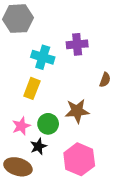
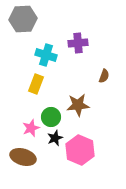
pink star: (21, 126) -> (31, 128), moved
black star: (38, 146) -> (55, 138), moved

